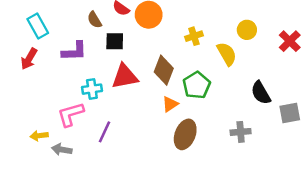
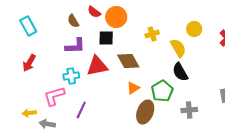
black square: (115, 41) -> (106, 38), moved
purple L-shape: (74, 51) -> (75, 46), moved
red arrow: (29, 59) -> (29, 63), moved
brown diamond: (164, 70) -> (128, 61), turned -50
green pentagon: (197, 85) -> (162, 91), moved
black semicircle: (261, 93) -> (180, 72), moved

